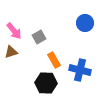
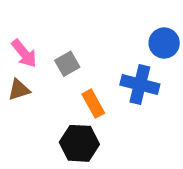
blue circle: (85, 23) -> (164, 43), moved
blue cross: (80, 70) -> (140, 84), moved

